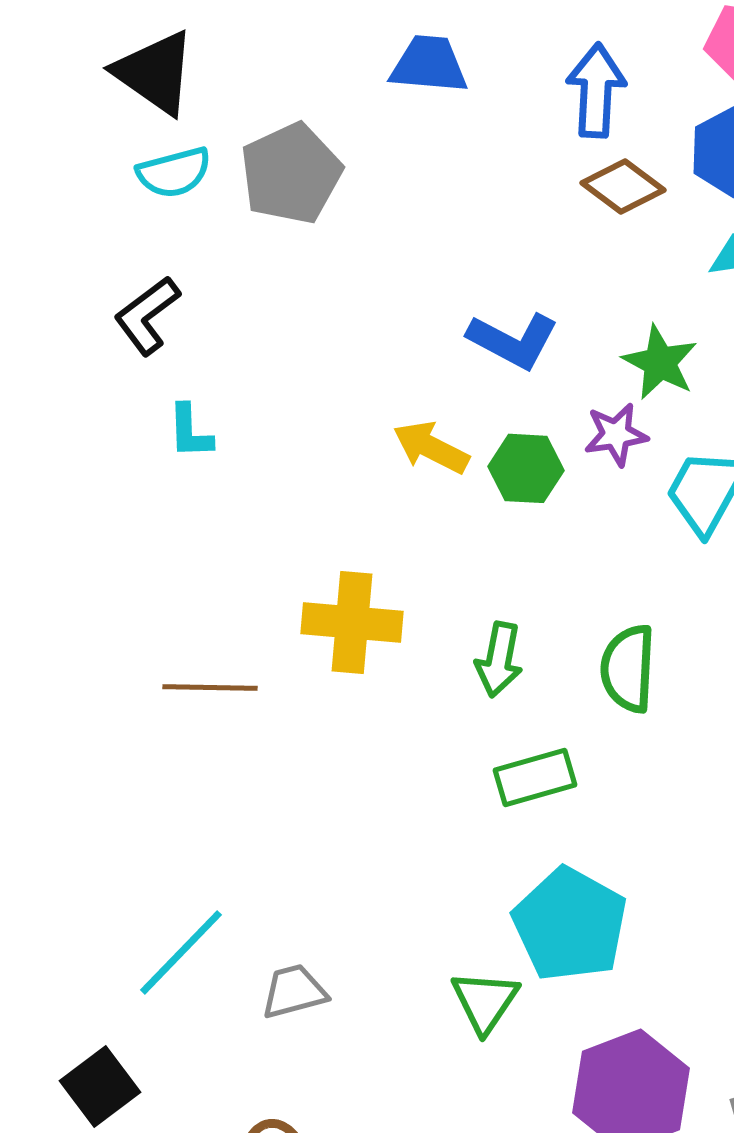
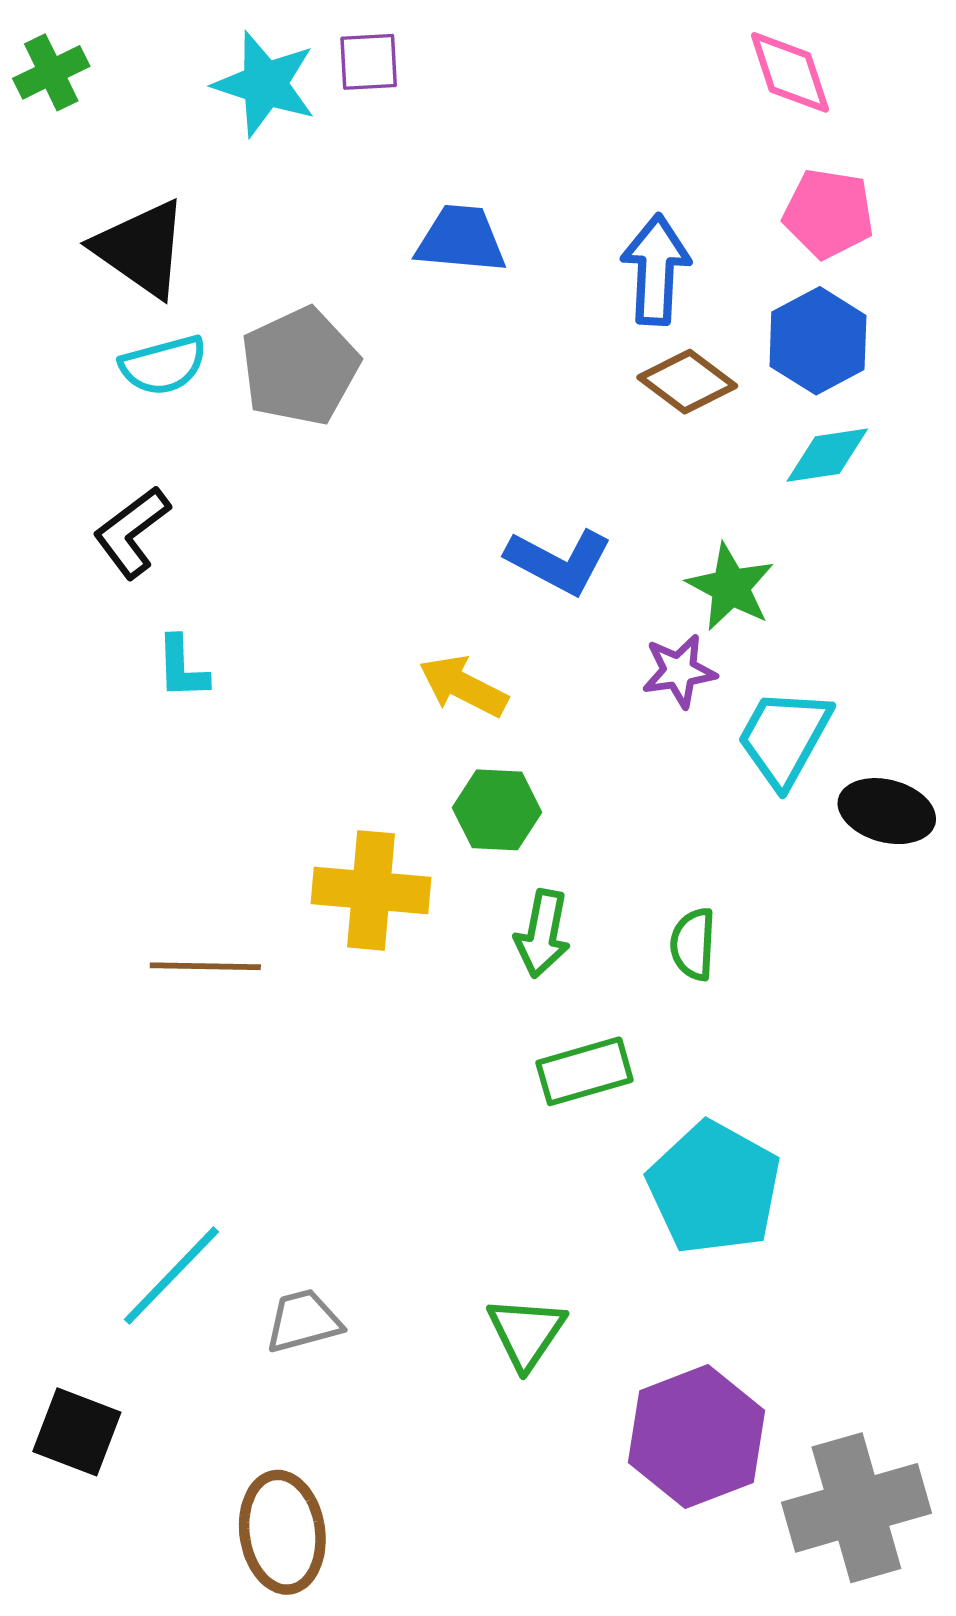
green hexagon: (526, 468) -> (497, 810), moved
green semicircle: (628, 668) -> (693, 944), size x0.7
cyan pentagon: (570, 924) -> (714, 1188), moved
black square: (100, 1086) -> (77, 1432), turned -32

